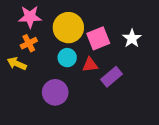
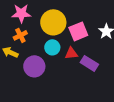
purple rectangle: (112, 77) -> (89, 63), turned 72
purple circle: (55, 92) -> (34, 66), moved

